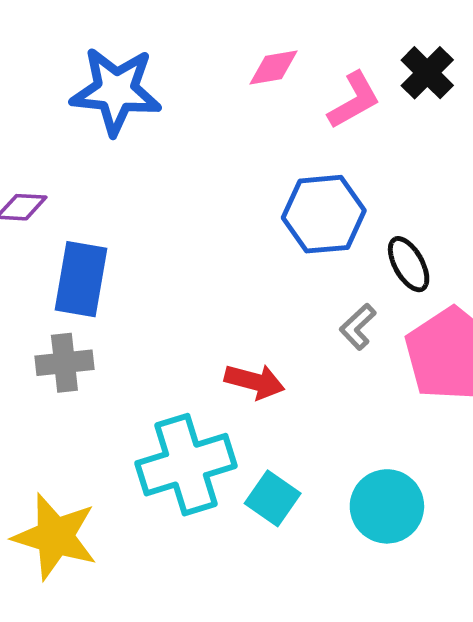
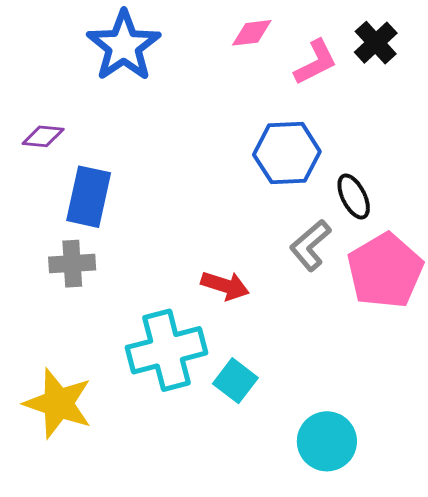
blue star: (116, 91) -> (124, 46), turned 30
gray L-shape: (358, 327) -> (310, 245), size x1.4
cyan circle: (387, 506) -> (327, 441), moved

